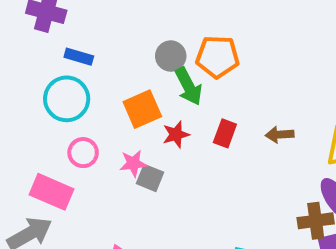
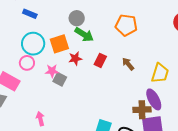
orange pentagon: (218, 57) -> (126, 25), moved
green arrow: (189, 86) -> (84, 35), turned -36
cyan circle: (67, 99) -> (33, 44), moved
brown arrow: (280, 135) -> (128, 64), turned 48

